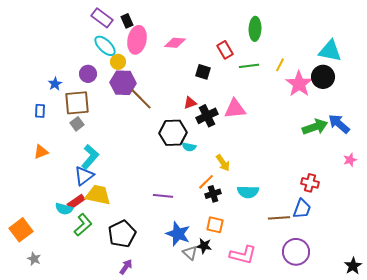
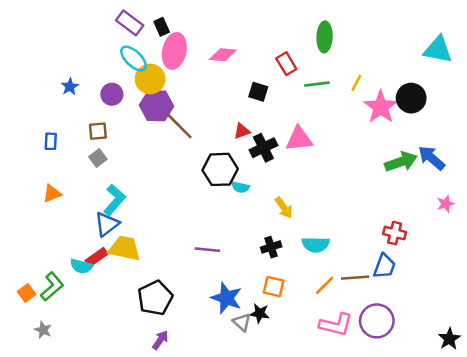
cyan triangle: (330, 51) -> (438, 50), moved
yellow circle: (118, 62) -> (150, 79), size x1.5
blue star: (55, 84) -> (70, 87), moved
brown square: (77, 103) -> (98, 131), size x0.6
orange line: (206, 182) -> (325, 285), moved
green L-shape: (83, 225) -> (52, 287), moved
orange square: (21, 230) -> (27, 293), size x0.6
pink L-shape: (243, 255) -> (336, 325), moved

